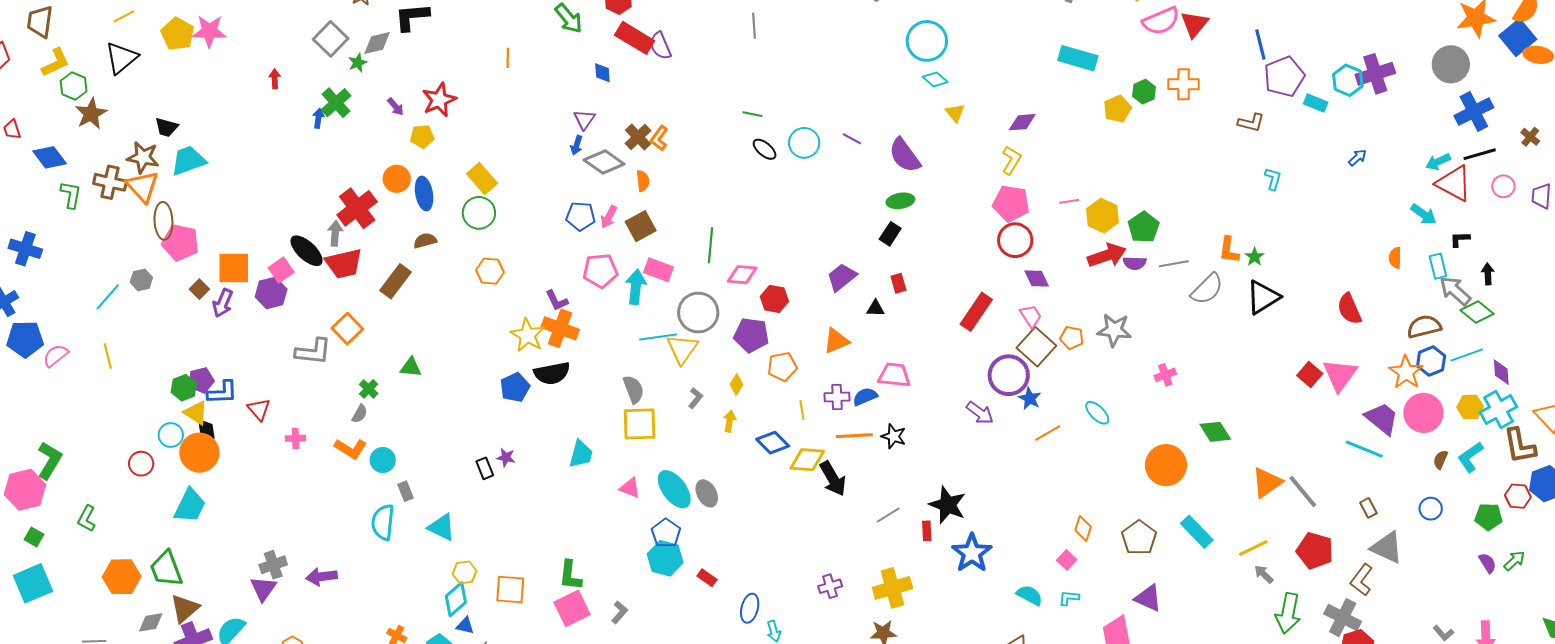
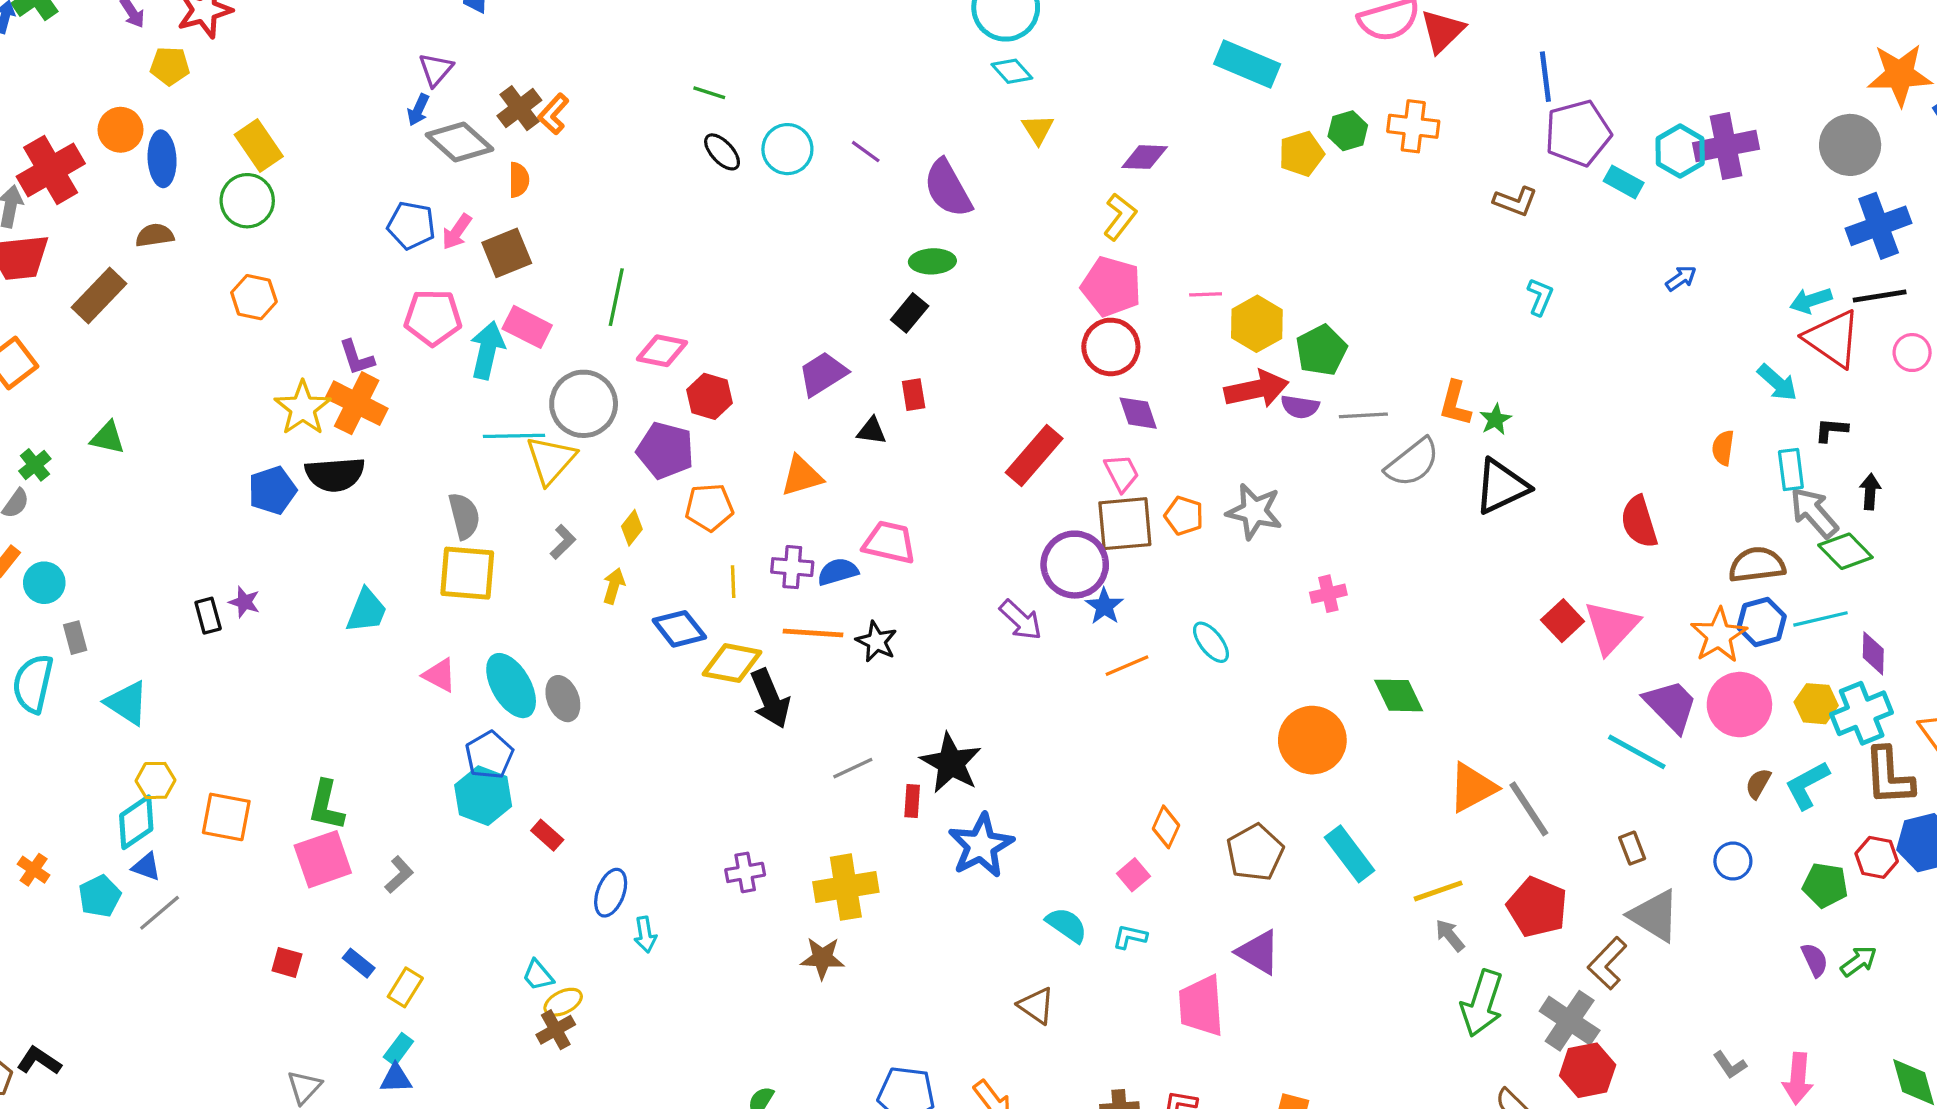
brown square: (1036, 347) -> (1125, 524), turned 36

